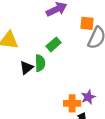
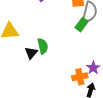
green rectangle: (54, 44) -> (81, 25), moved

